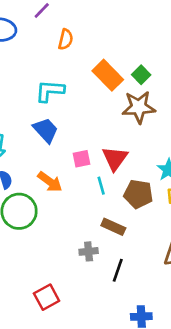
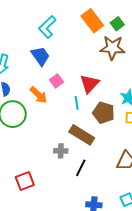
cyan L-shape: (50, 91) -> (47, 27), turned -55
pink square: (82, 159) -> (56, 81), moved, turned -32
brown rectangle: (113, 227) -> (82, 135), size x1.4

